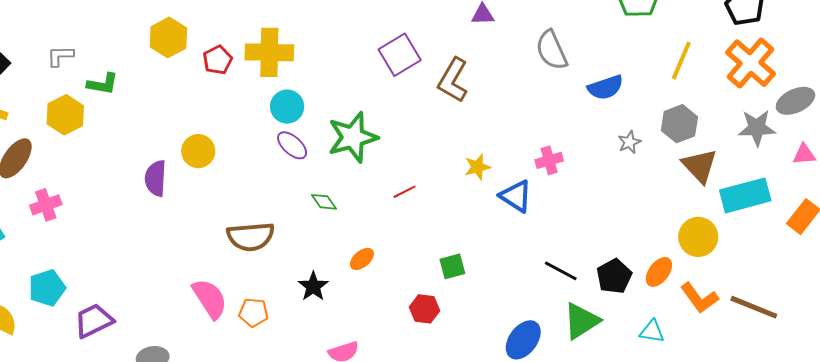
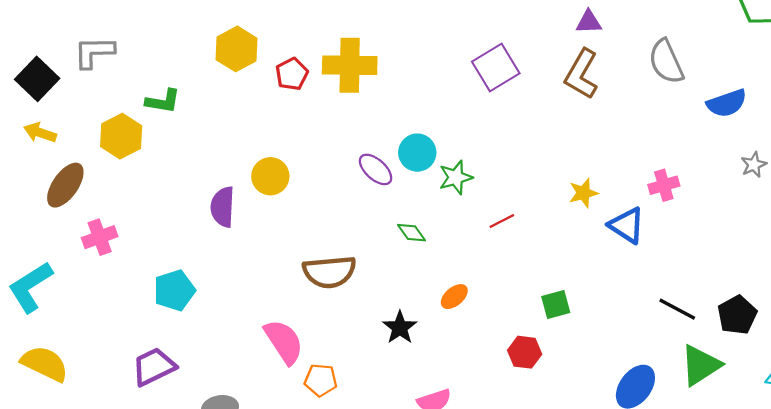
gray L-shape: (60, 56) -> (94, 52), moved, size x1.4
brown L-shape: (453, 80) -> (581, 74), moved
cyan circle: (287, 107) -> (417, 153), moved
green star: (353, 137) -> (456, 177), moved, size x0.6
cyan pentagon: (47, 288) -> (174, 290), moved
orange pentagon: (253, 313) -> (321, 380), moved

